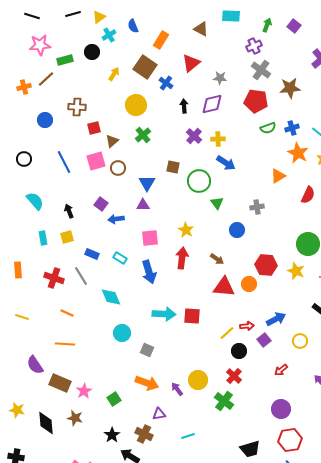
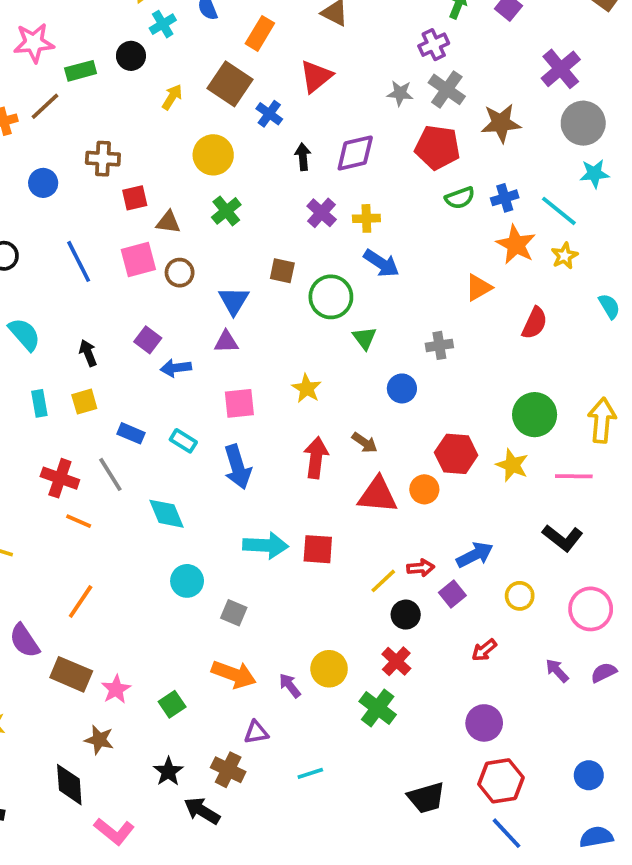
gray star: (220, 78) -> (400, 93), moved
brown triangle: (112, 141) -> (168, 222), turned 48
red arrow: (182, 258) -> (316, 458), moved
orange line: (67, 313) -> (79, 521), moved
orange line: (65, 344) -> (81, 601), turned -60
black diamond: (46, 423) -> (69, 785), moved

